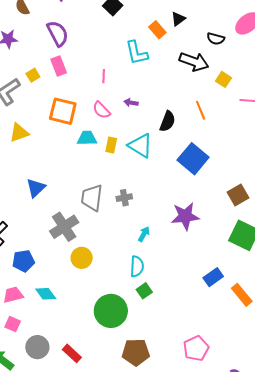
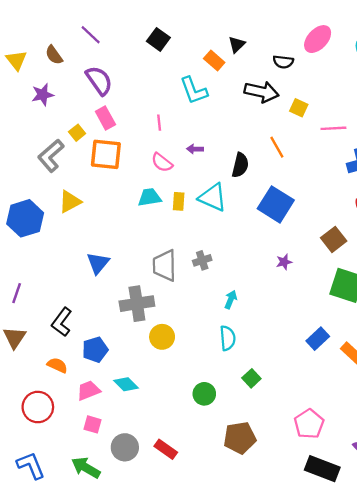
orange square: (63, 111) -> (106, 154), moved
purple star: (185, 216) -> (284, 262), moved, size x0.5
gray cross: (64, 227) -> (137, 304), turned 32
green square: (144, 291) -> (251, 378), moved
green circle: (111, 311) -> (204, 394), size x0.6

